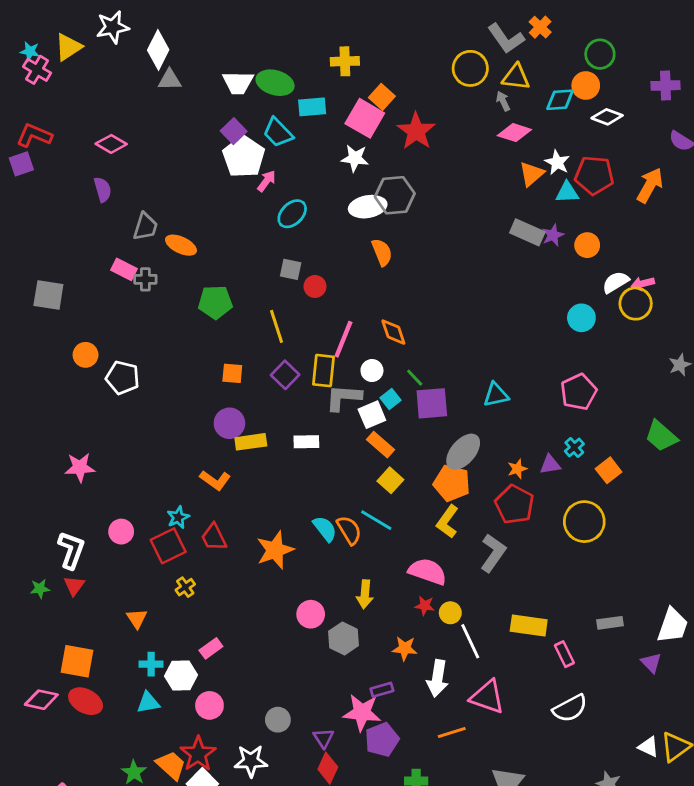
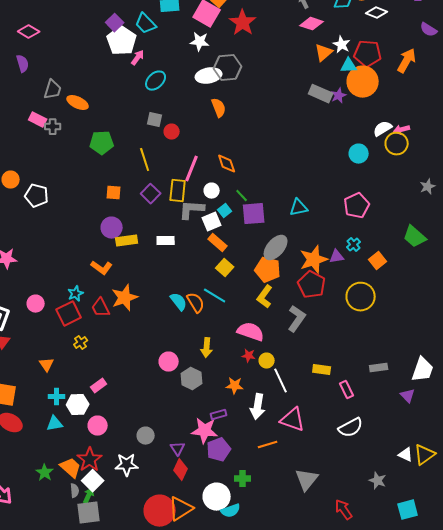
orange circle: (587, 245) -> (363, 82), moved, size x1.8
orange star: (517, 469) -> (314, 260), size x2.0
orange star: (275, 550) -> (125, 298), moved
yellow rectangle: (529, 626) -> (322, 370), size x0.7

